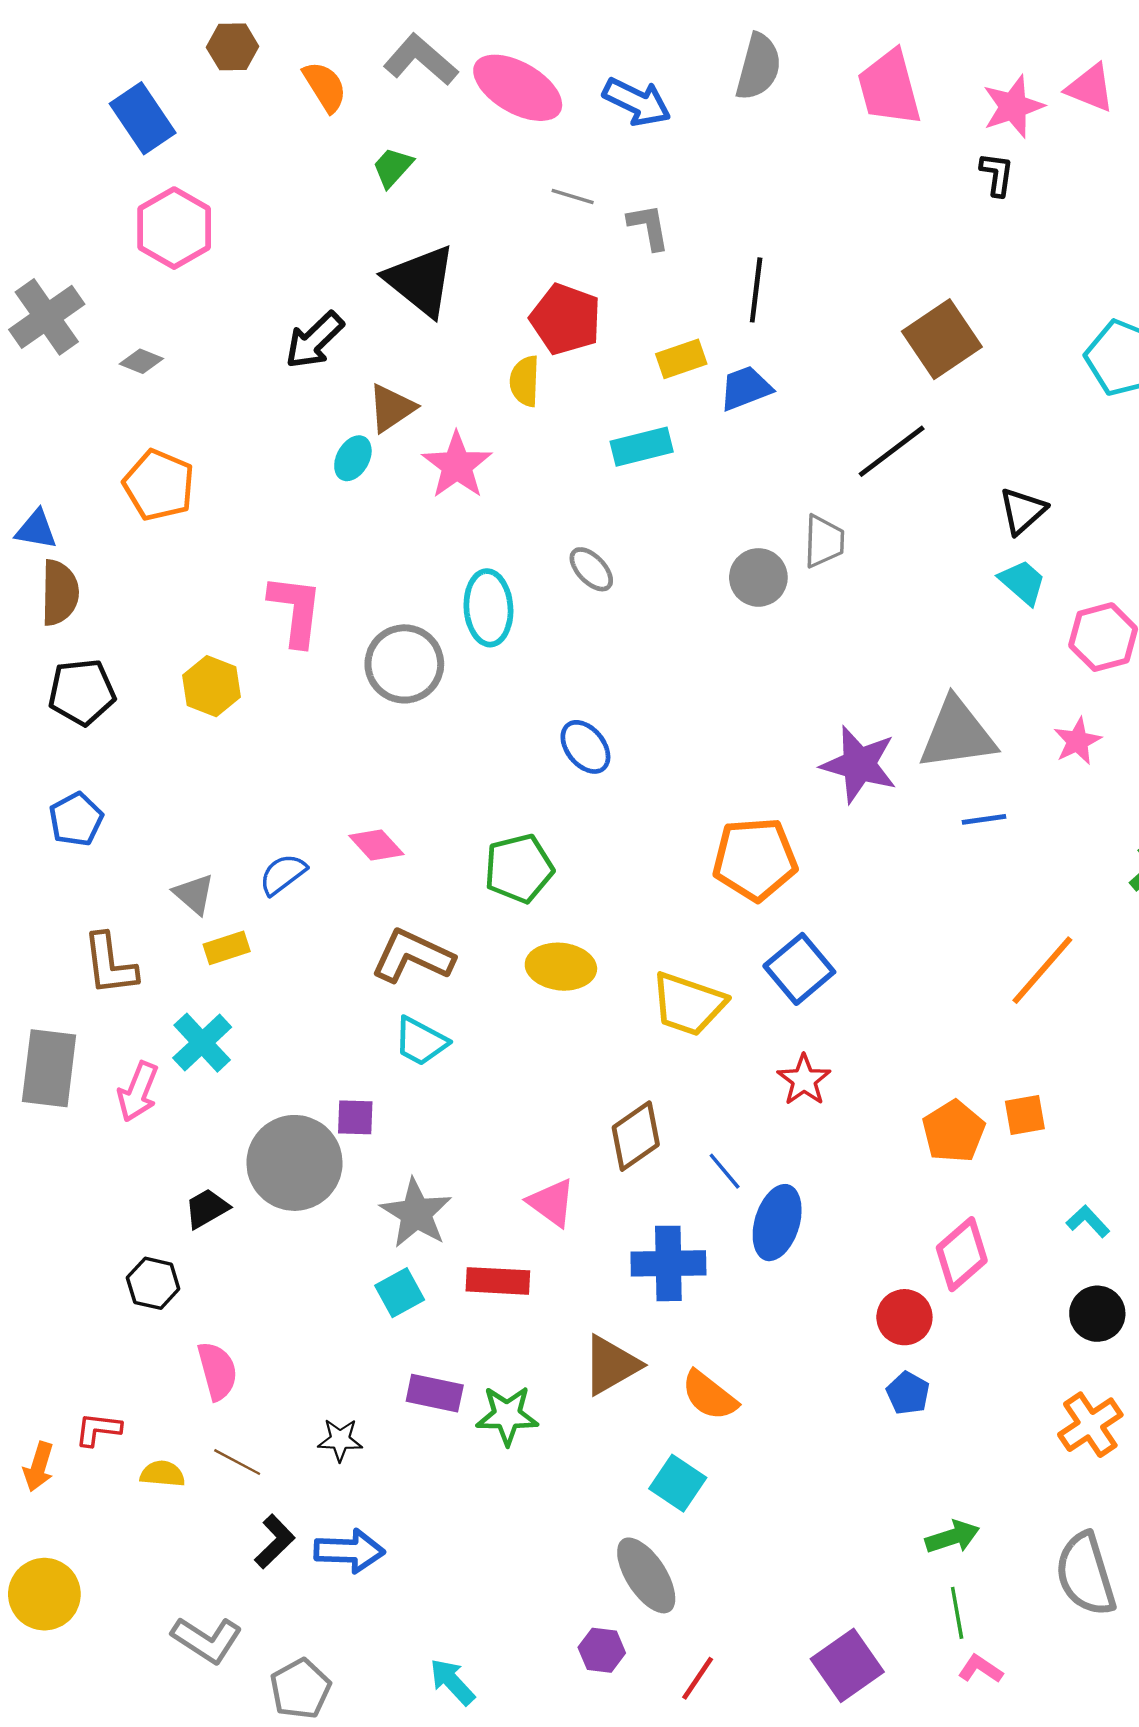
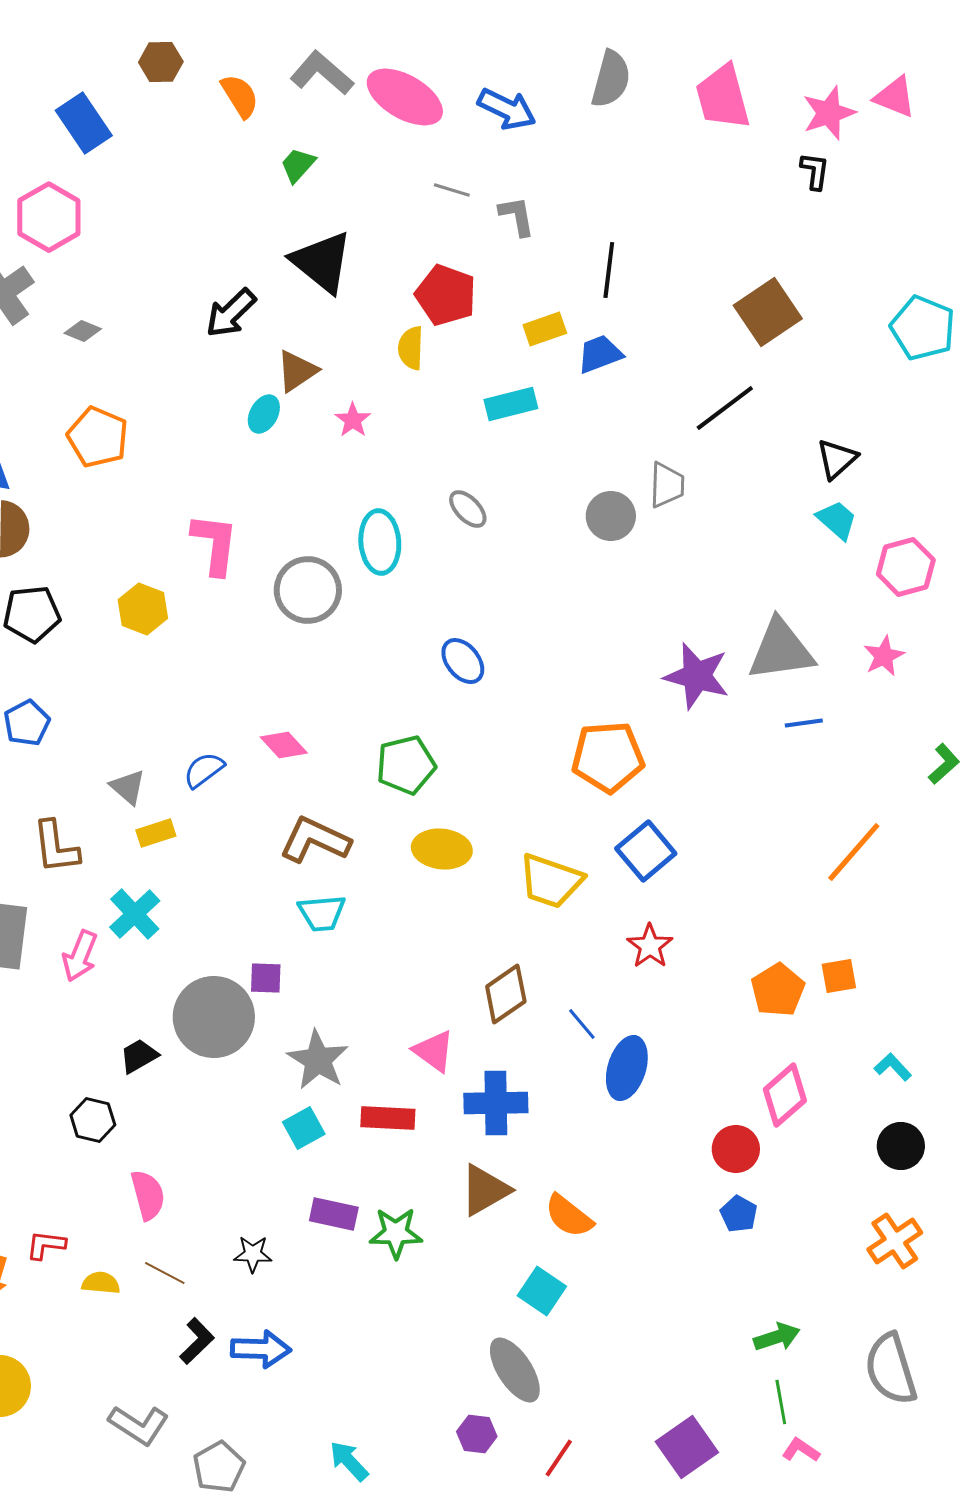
pink hexagon: (174, 228) -> (49, 217), moved
pink star: (457, 465) -> (353, 420), size x0.6
cyan trapezoid: (421, 1041) -> (322, 913), turned -33
blue cross: (668, 1263) -> (496, 1103), moved

